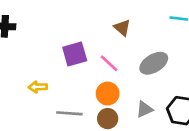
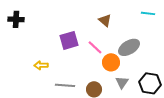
orange circle: (108, 94) -> (111, 62), moved
gray triangle: (145, 109) -> (122, 82), turned -32

